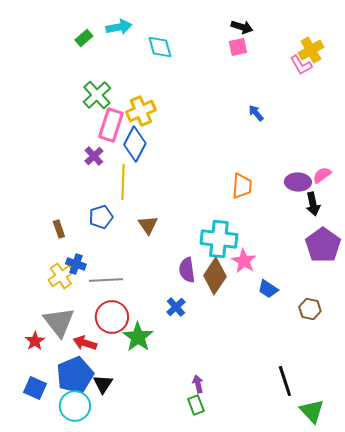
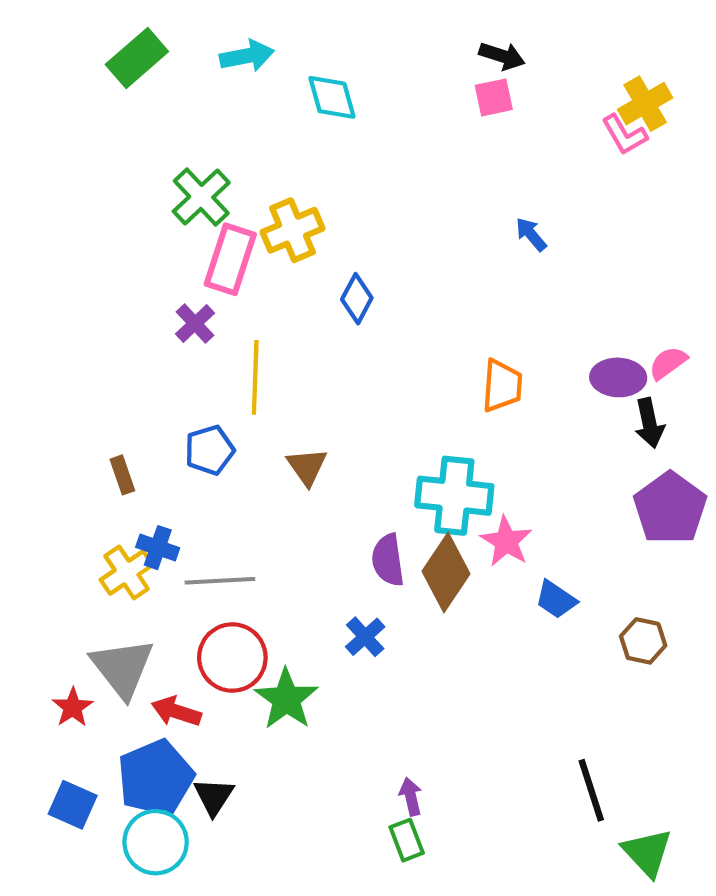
green rectangle: (84, 38) -> (137, 58), moved, size x1.6
blue diamond: (135, 144) -> (357, 299), moved, size x0.7

